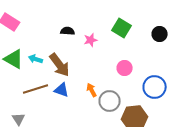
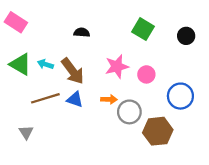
pink star: (91, 40) -> (117, 67), moved, size x1.5
orange arrow: (92, 90) -> (109, 99), turned 120

